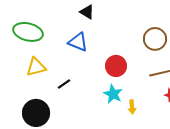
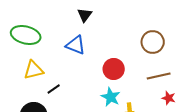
black triangle: (87, 12) -> (85, 15), turned 35
black line: (64, 84) -> (54, 89), moved

